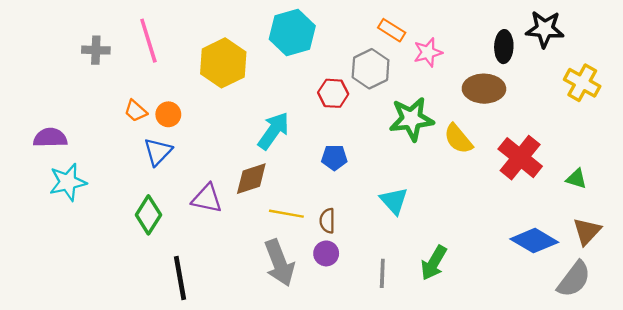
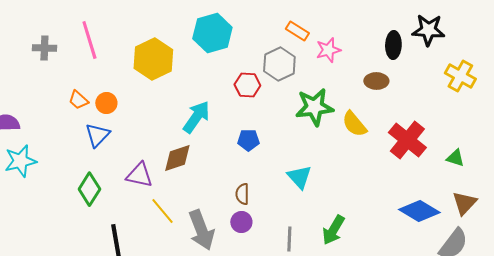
brown ellipse: (484, 89) -> (376, 81), size x0.7
yellow line: (286, 214) -> (162, 211), moved, turned 40

